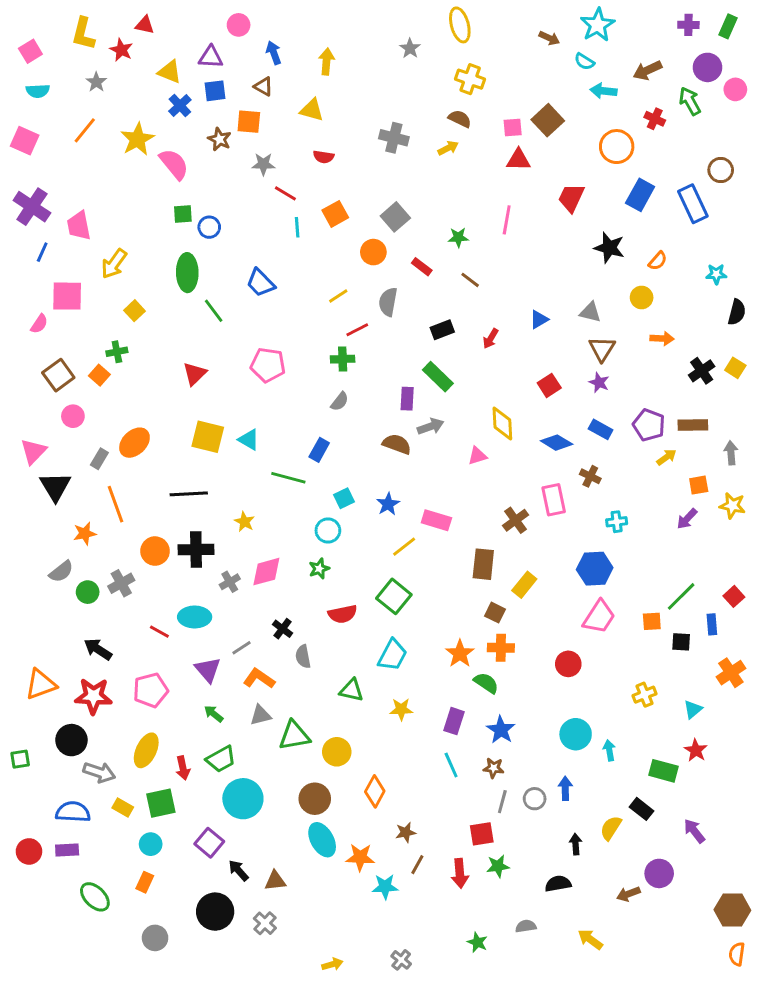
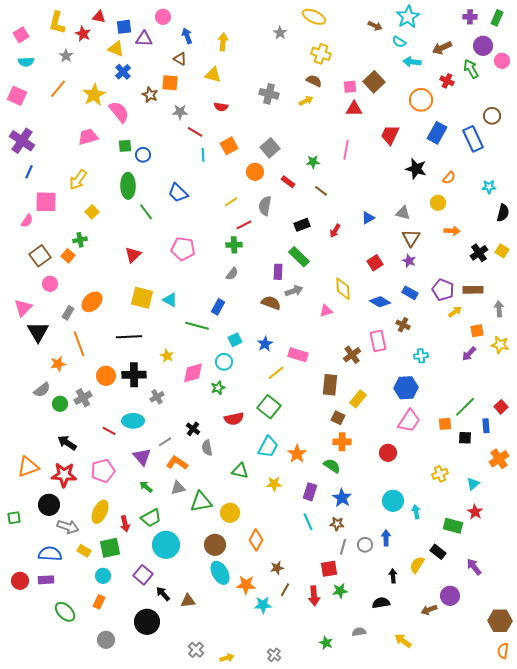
yellow ellipse: (460, 25) -> (314, 17), turned -50
blue square: (215, 91) -> (124, 27), moved
pink trapezoid: (79, 226) -> (88, 137), moved, turned 85
pink diamond: (266, 572) -> (193, 373), moved
orange star: (460, 654) -> (297, 454), moved
gray cross: (265, 923) -> (196, 650), moved

